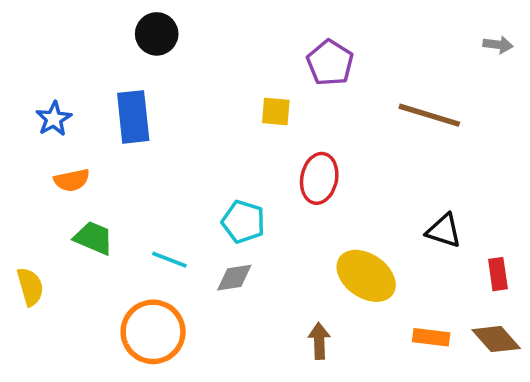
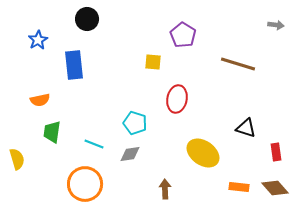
blue star: (54, 119) -> (38, 40), moved
green trapezoid: (93, 238) -> (52, 132), turned -105
brown arrow: (319, 341) -> (165, 189), moved

